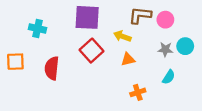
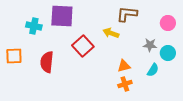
purple square: (87, 17) -> (62, 16), moved
pink circle: (165, 20) -> (168, 23), moved
cyan circle: (185, 46) -> (168, 53), moved
orange triangle: (128, 59) -> (124, 66), moved

